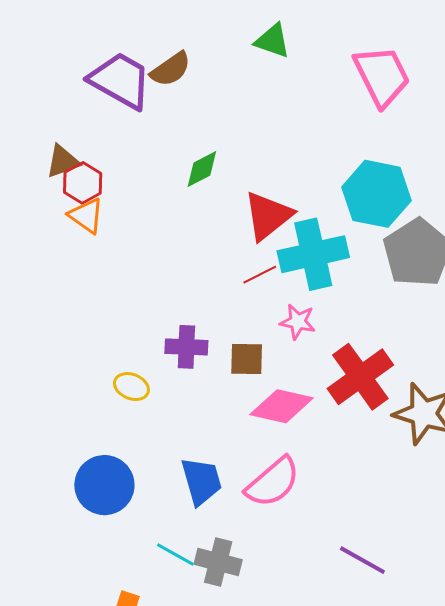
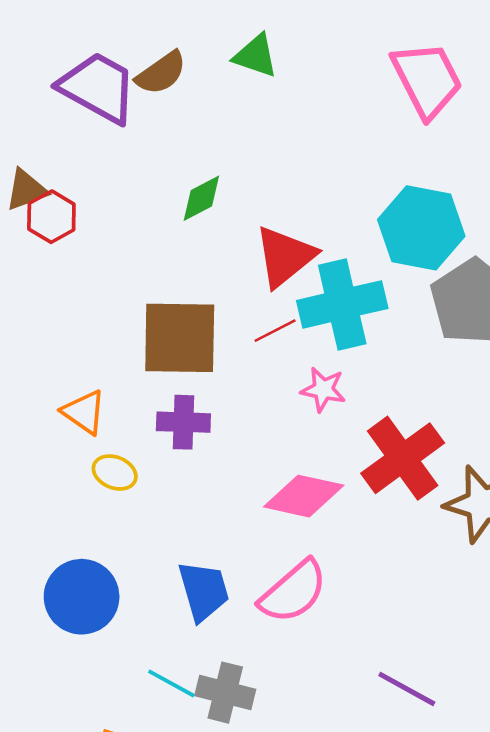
green triangle: (273, 41) -> (256, 56), moved
orange triangle: (86, 216) -> (84, 412), moved
brown square: (247, 359) -> (180, 338), moved, size x1.8

